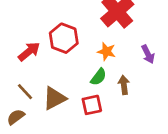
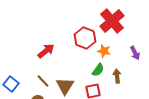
red hexagon: (64, 38) -> (85, 38), moved
brown triangle: (54, 98) -> (65, 86), turned -30

